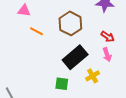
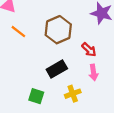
red arrow: (108, 37) -> (89, 50), moved
black rectangle: (75, 57) -> (57, 69), size x0.7

